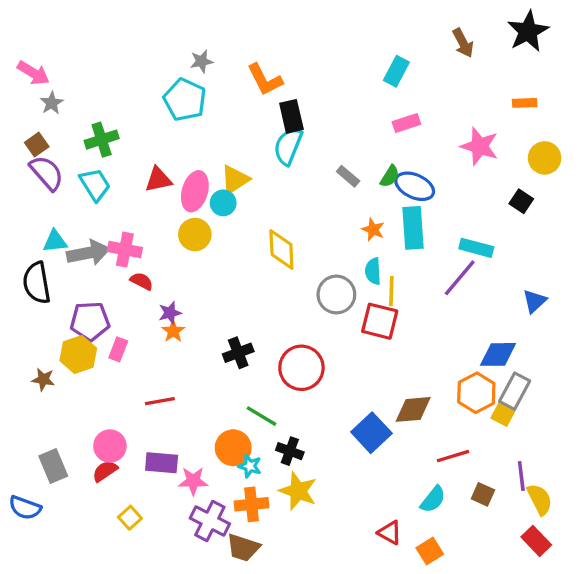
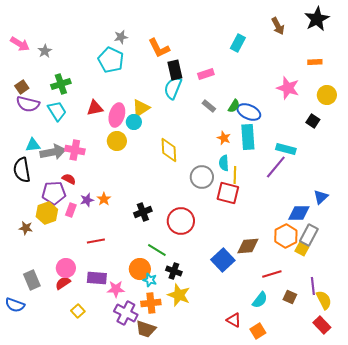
gray star: (52, 103) -> (45, 51), moved
pink rectangle: (406, 123) -> (206, 74), moved
purple semicircle: (47, 173) -> (28, 104), turned 145
red semicircle: (142, 281) -> (69, 179), moved
blue triangle: (535, 301) -> (321, 197), moved
purple star: (170, 313) -> (87, 200), moved

